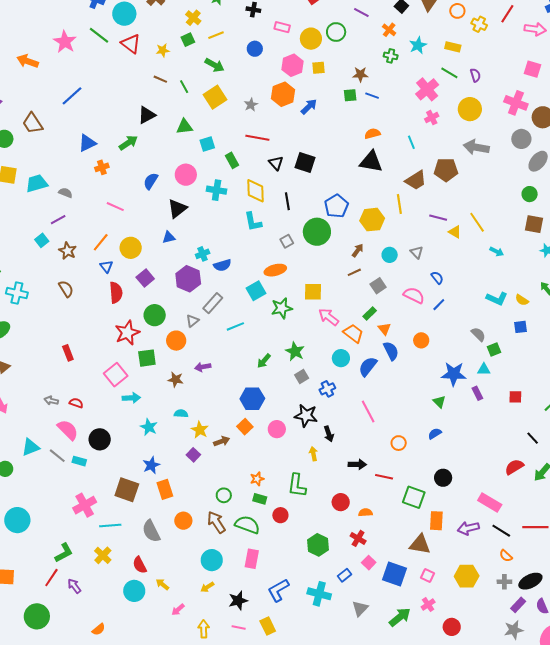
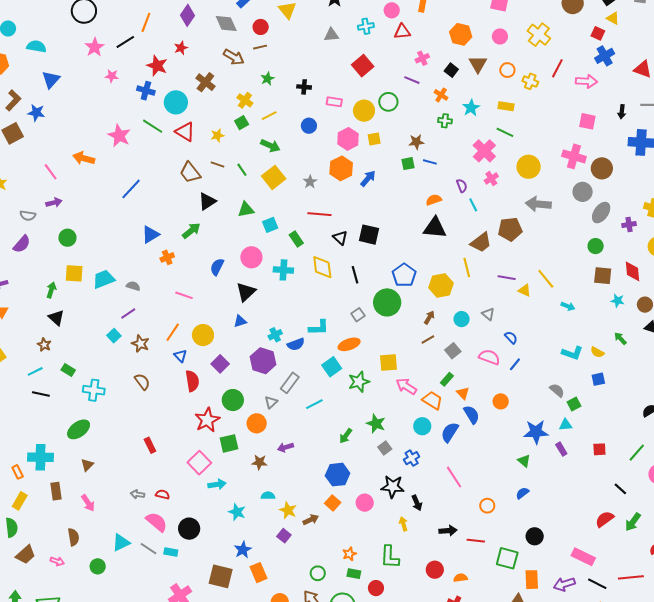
purple semicircle: (475, 75) -> (462, 186), moved
brown trapezoid: (33, 123) -> (190, 173), moved
cyan L-shape: (253, 222) -> (319, 328), moved, turned -75

